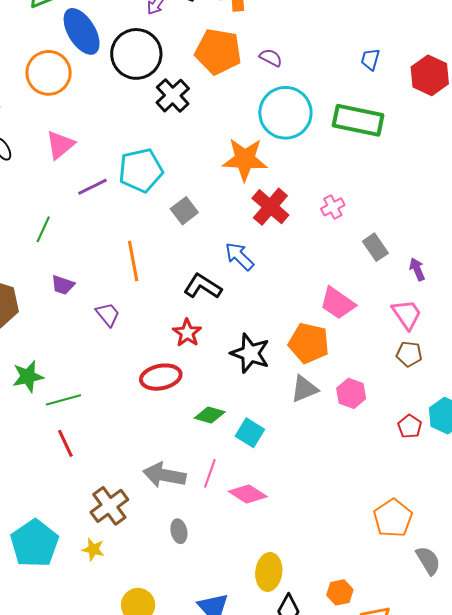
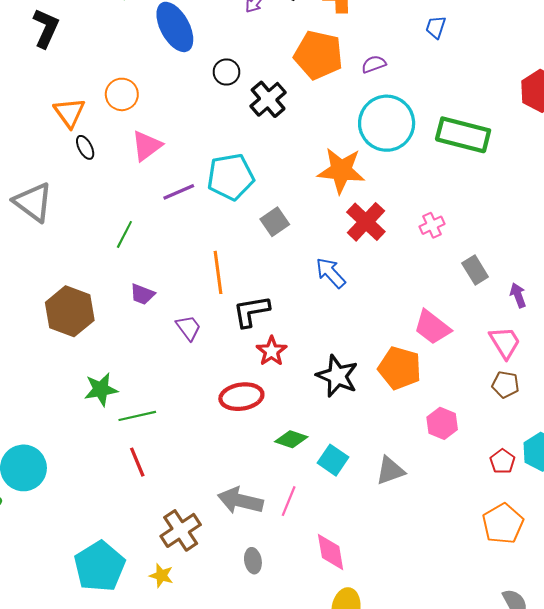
black circle: (136, 54) -> (226, 72), moved, size x0.5
purple semicircle: (271, 58) -> (374, 64), turned -50
blue trapezoid: (370, 59) -> (436, 27), moved
orange circle: (49, 73) -> (122, 94), moved, size x0.7
black L-shape: (203, 286) -> (251, 311), moved, turned -45
gray triangle: (304, 389) -> (390, 471), moved
pink diamond: (248, 494) -> (331, 552), moved, turned 45
orange pentagon: (393, 518) -> (503, 524), moved

